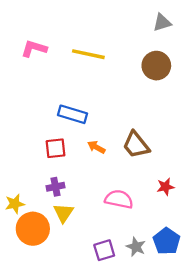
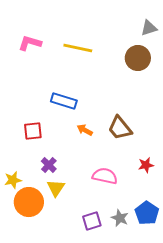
gray triangle: (162, 23) -> (149, 28), moved
red square: (56, 148) -> (33, 131), moved
purple cross: (56, 187) -> (49, 165), turned -35

